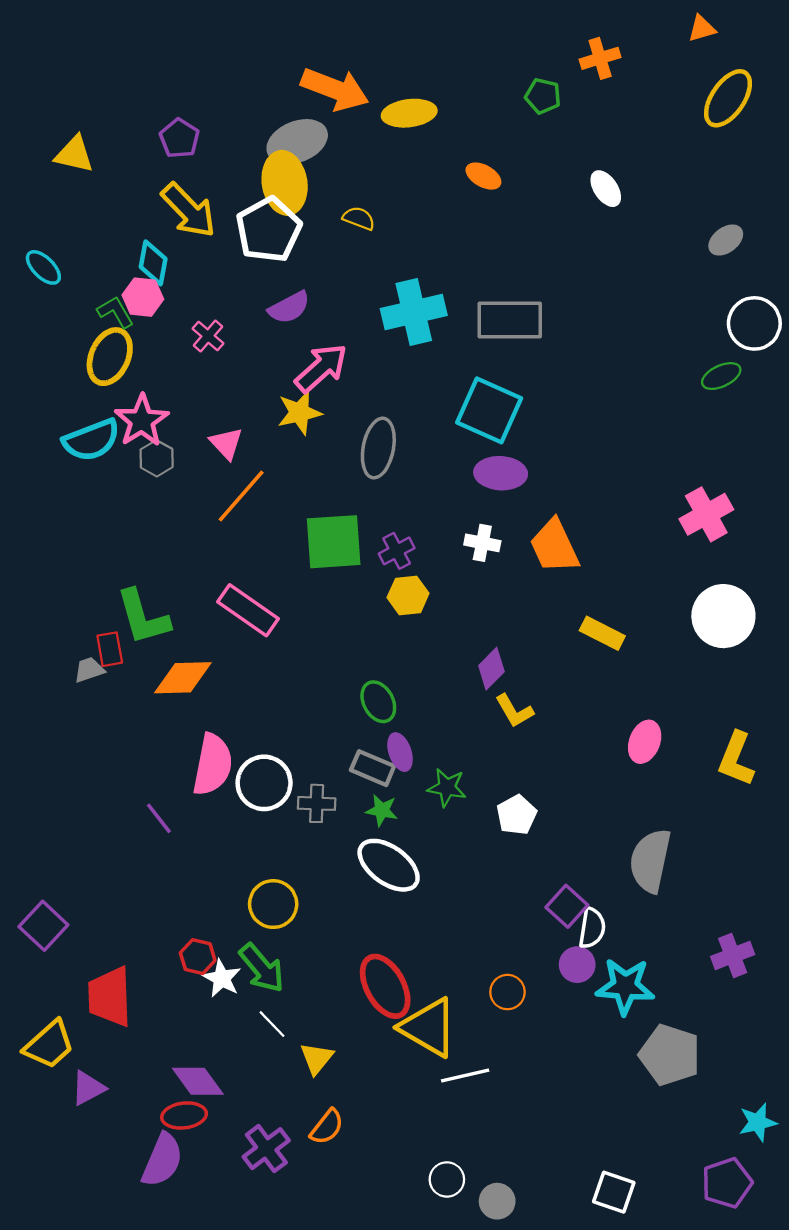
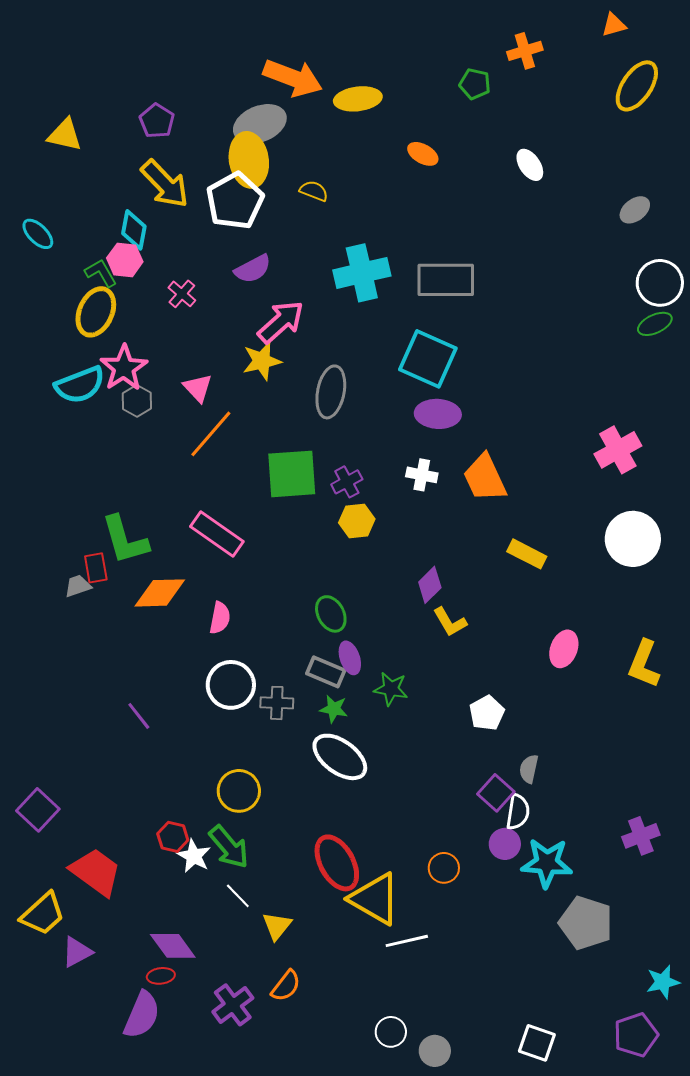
green ellipse: (721, 376) -> (655, 324), moved
pink semicircle: (213, 765) -> (220, 618), moved, size x0.6
white pentagon: (517, 815) -> (487, 713), moved
gray semicircle: (650, 861) -> (529, 769), moved, size x0.5
red trapezoid: (110, 997) -> (96, 872), turned 128
red ellipse: (184, 1115) -> (161, 976), size x0.7

